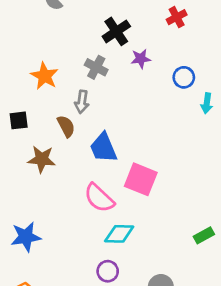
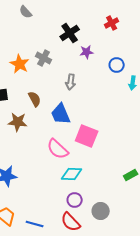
gray cross: (96, 67) -> (44, 58), moved
gray arrow: (82, 102) -> (71, 82), moved
purple circle: (108, 271) -> (75, 200), moved

